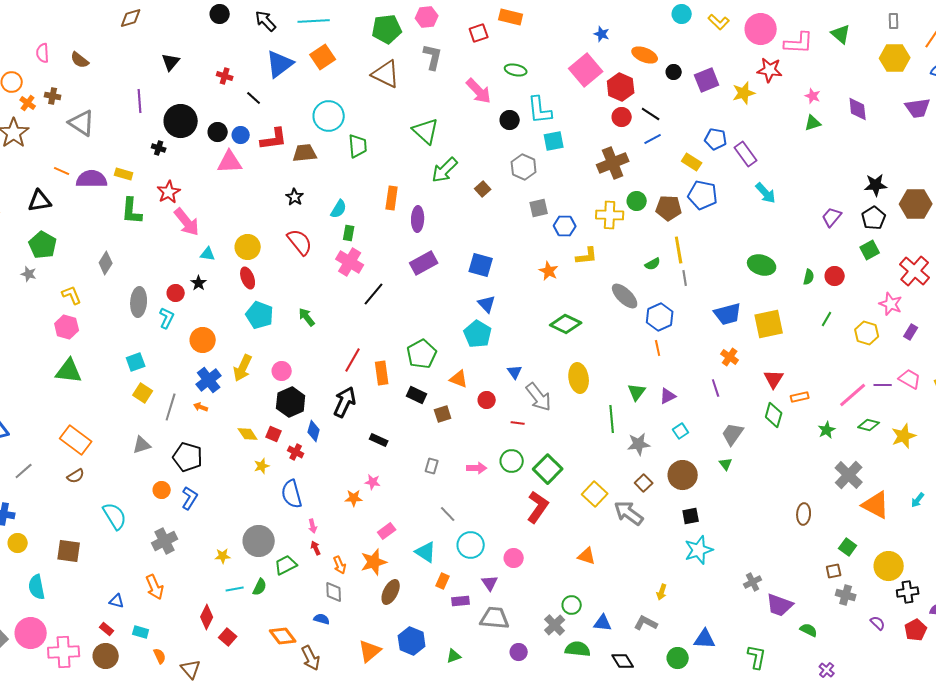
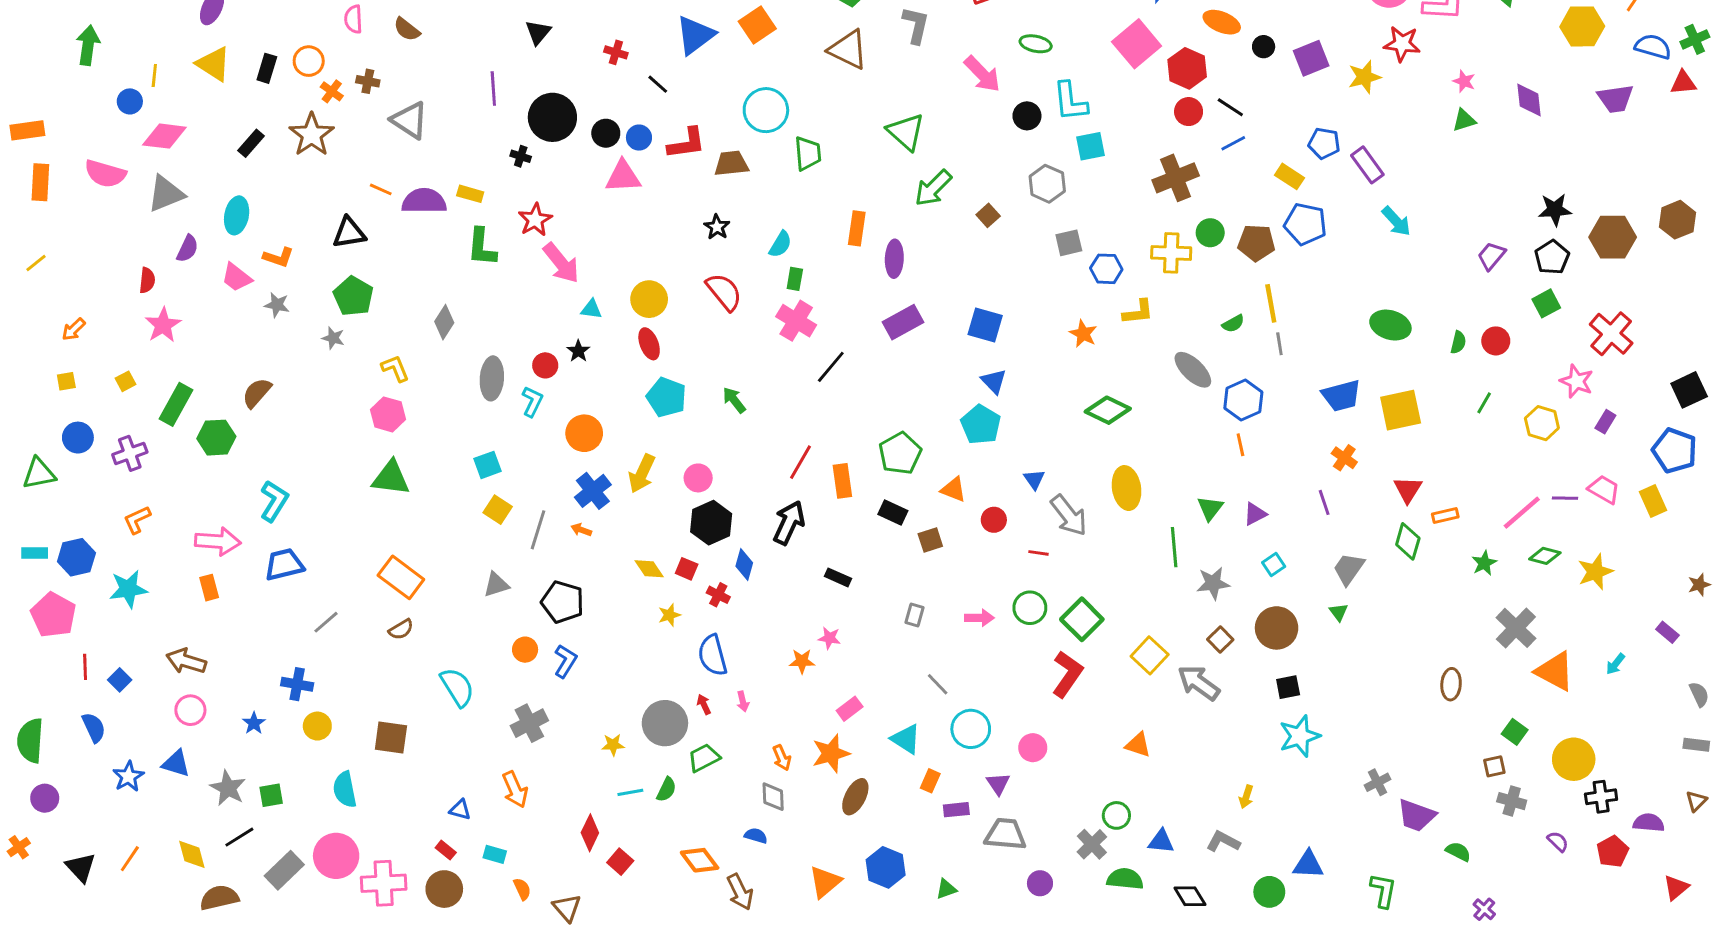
red arrow: (316, 548) -> (704, 704), moved

